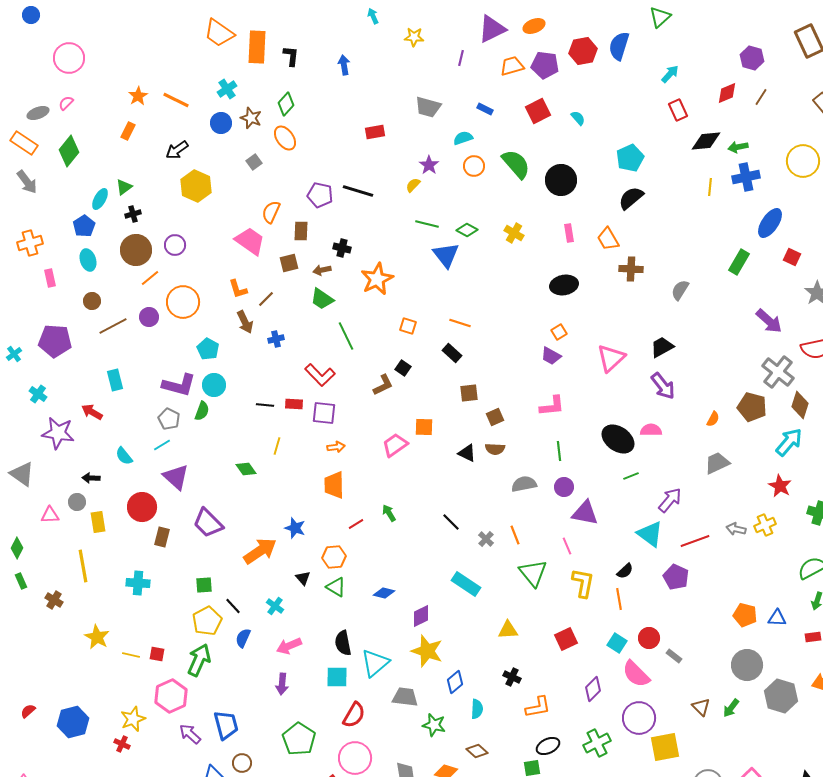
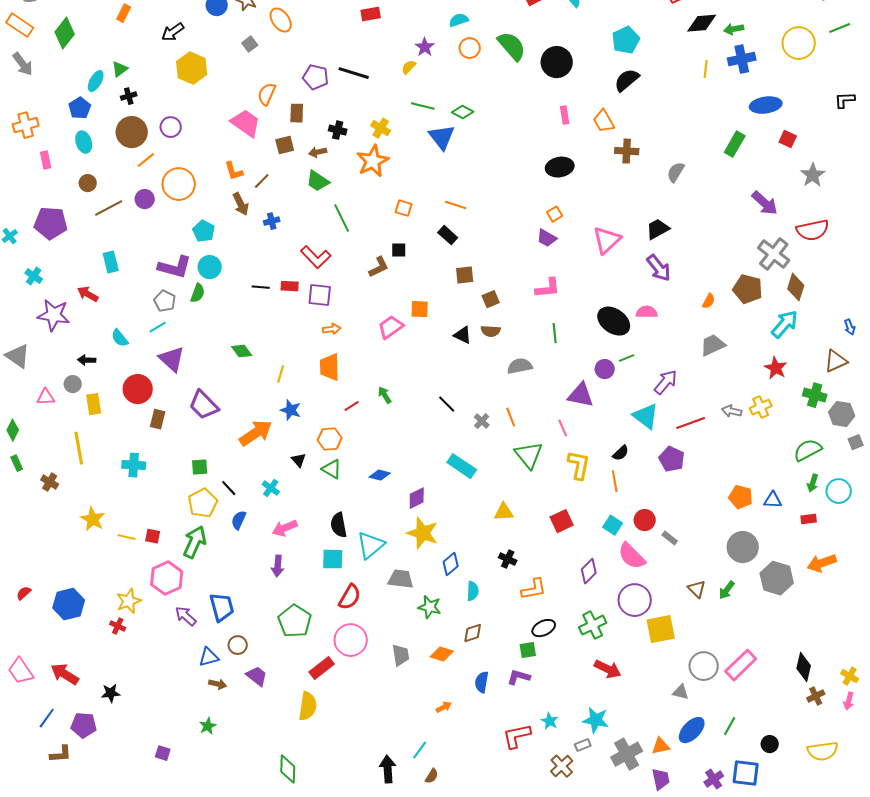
blue ellipse: (770, 223) -> (766, 105), turned 48
yellow cross: (514, 233) -> (381, 128), moved
black square: (403, 368) -> (399, 250), turned -35
yellow line: (277, 446) -> (281, 374), moved
purple circle: (564, 487) -> (605, 369), moved
brown diamond: (477, 751) -> (473, 633), turned -60

